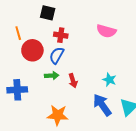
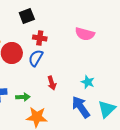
black square: (48, 13) -> (27, 16), turned -35
green arrow: (52, 76) -> (23, 97), moved

